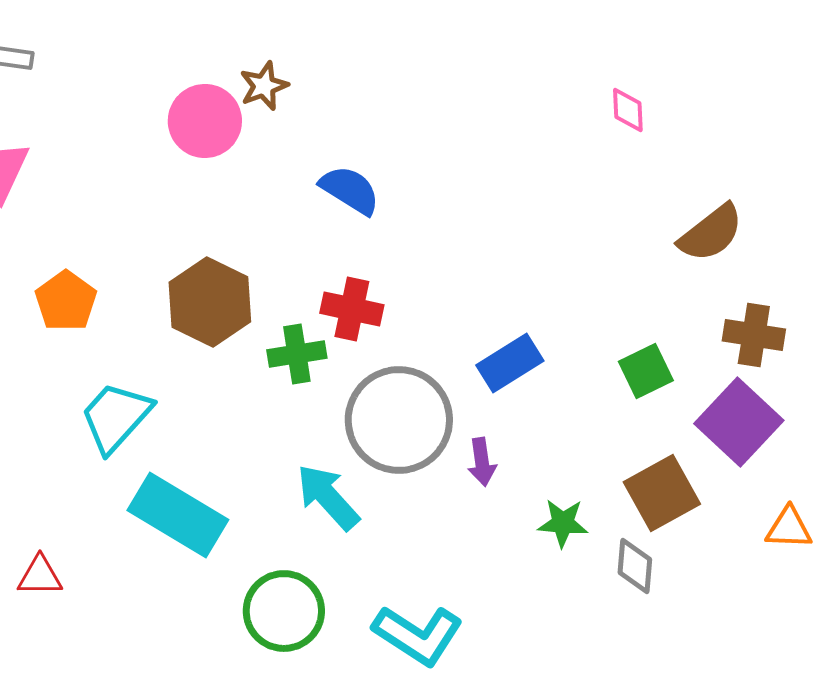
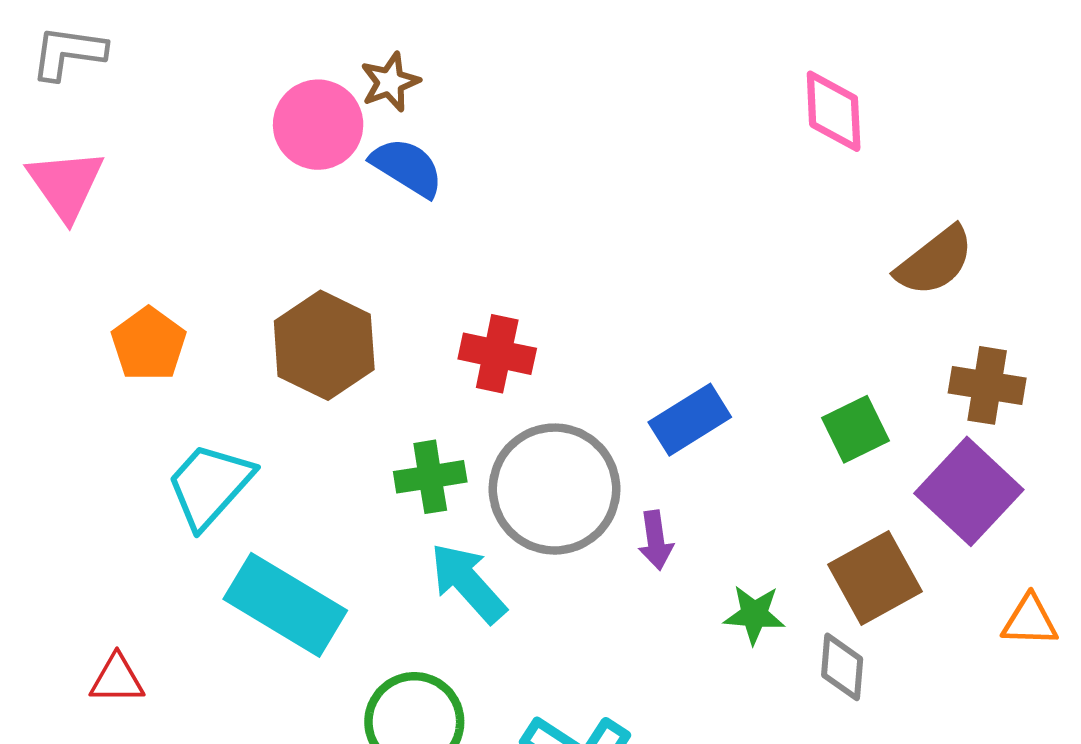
pink diamond: (628, 110) -> (834, 111), size x1.5
blue semicircle: (350, 190) -> (407, 167), moved
green cross: (297, 354) -> (430, 477), moved

